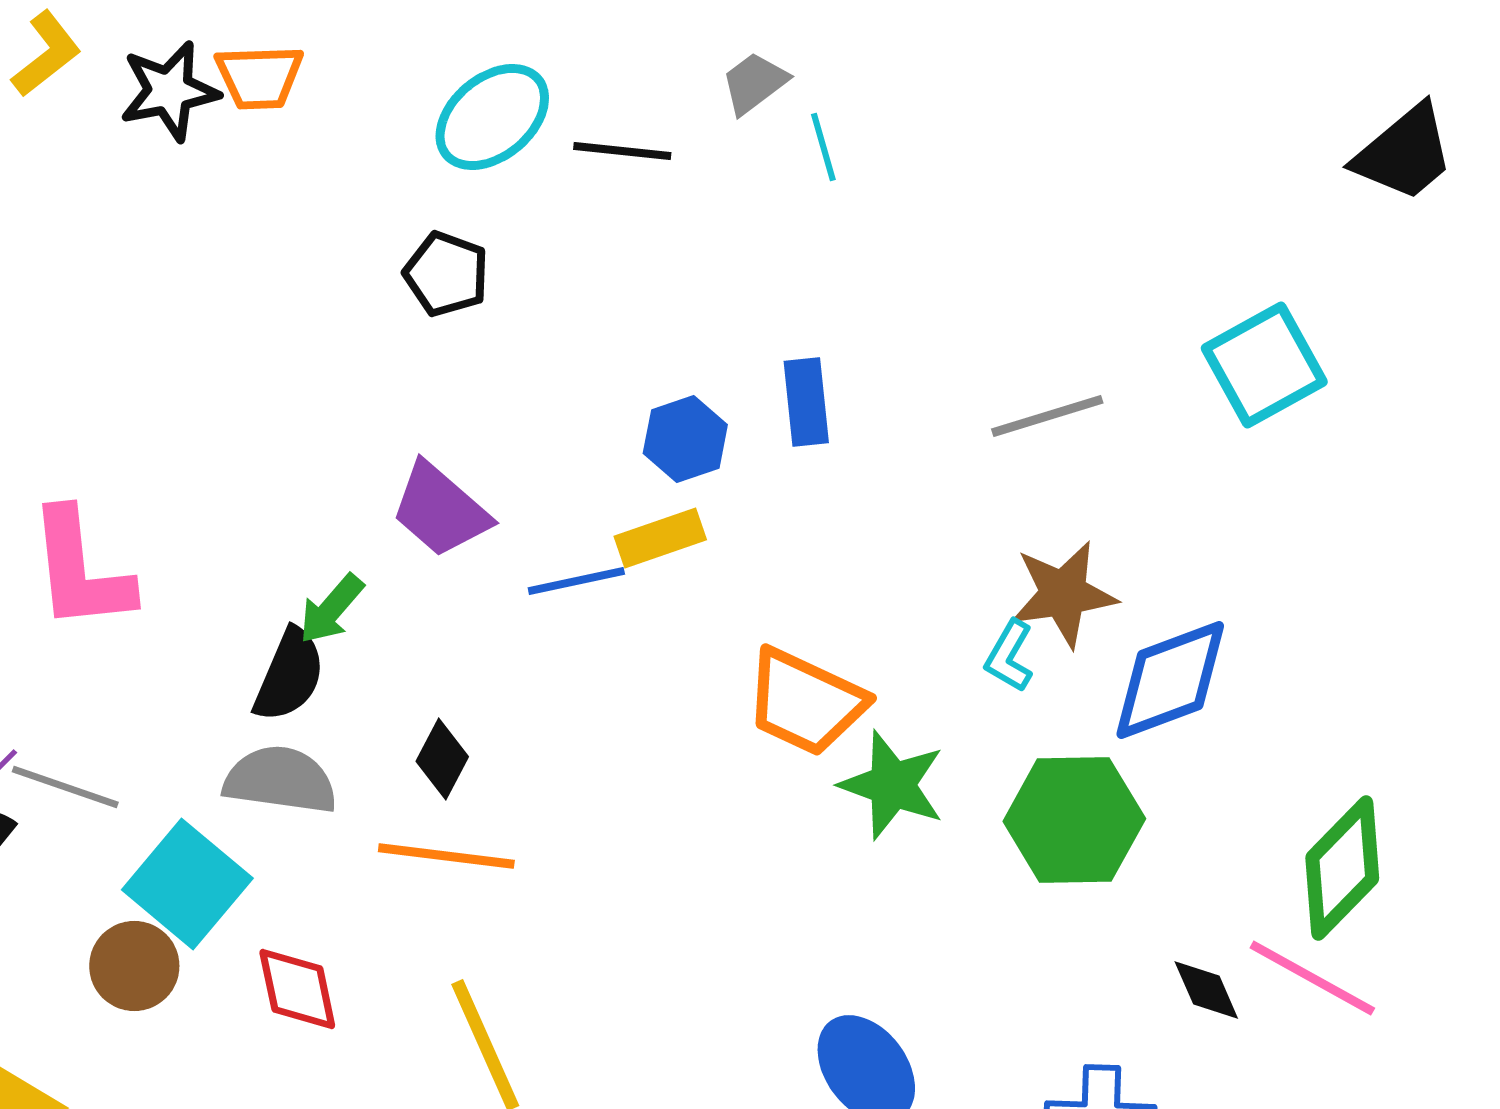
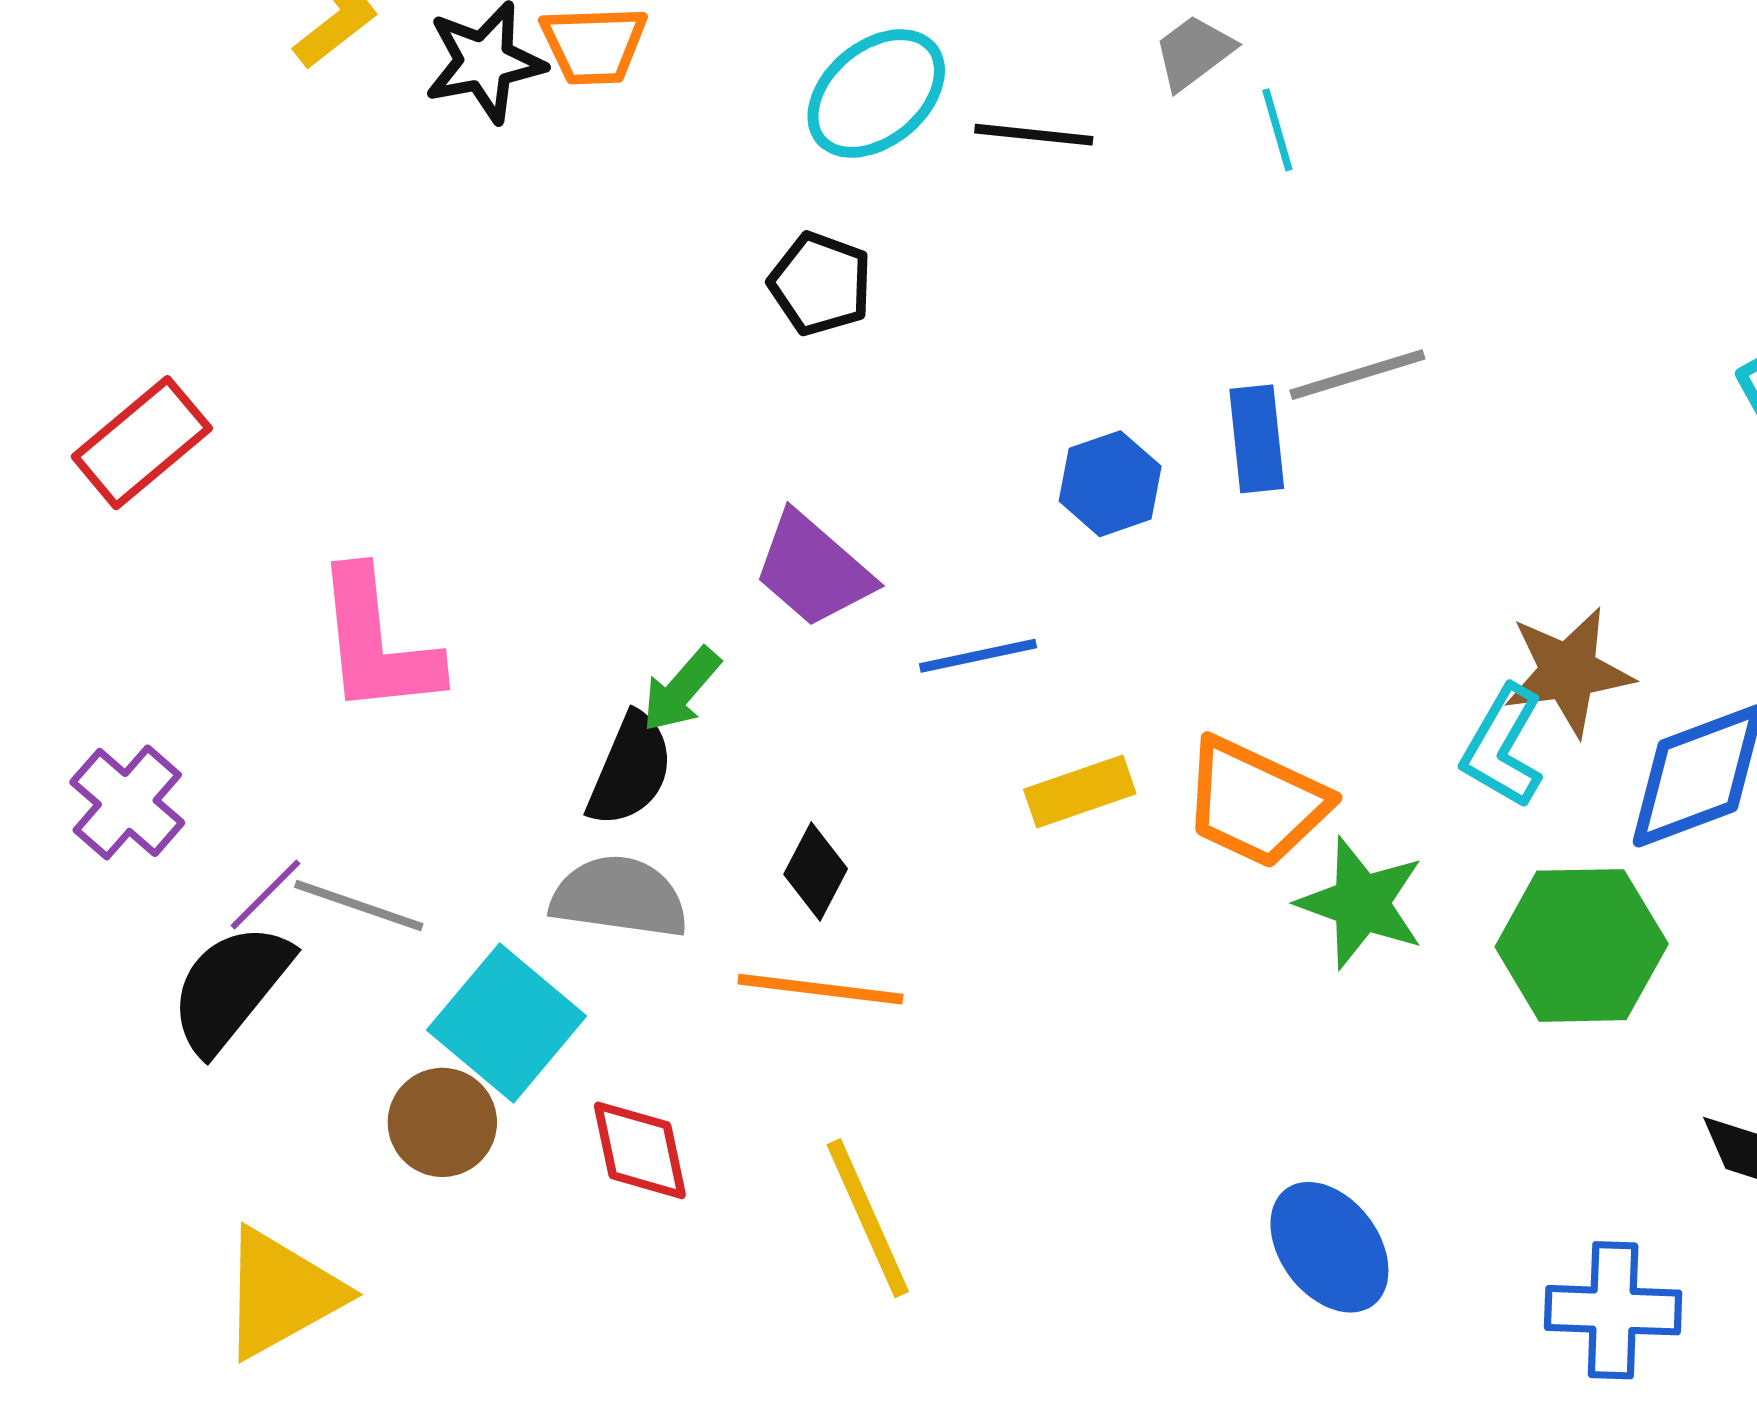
gray line: (1047, 416) -> (1357, 375), moved
yellow rectangle: (660, 538) -> (1080, 792), moved
cyan L-shape: (1009, 656) -> (1503, 747), size x1.4

